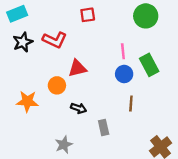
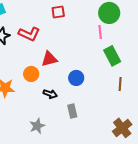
pink line: (123, 51) -> (100, 32), moved
blue circle: (124, 74) -> (76, 78), moved
brown line: (131, 104) -> (120, 84), moved

